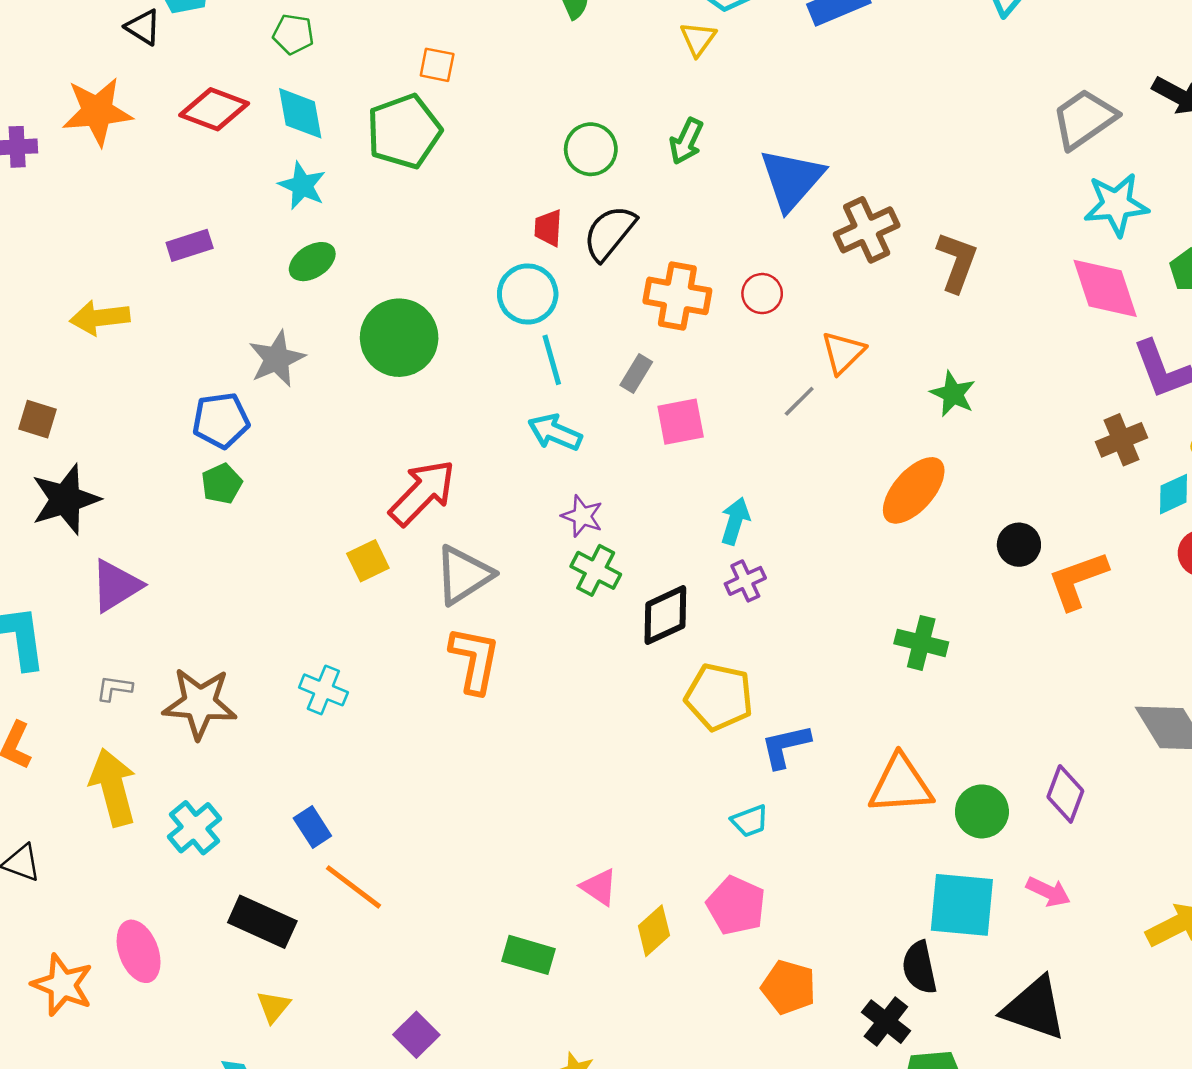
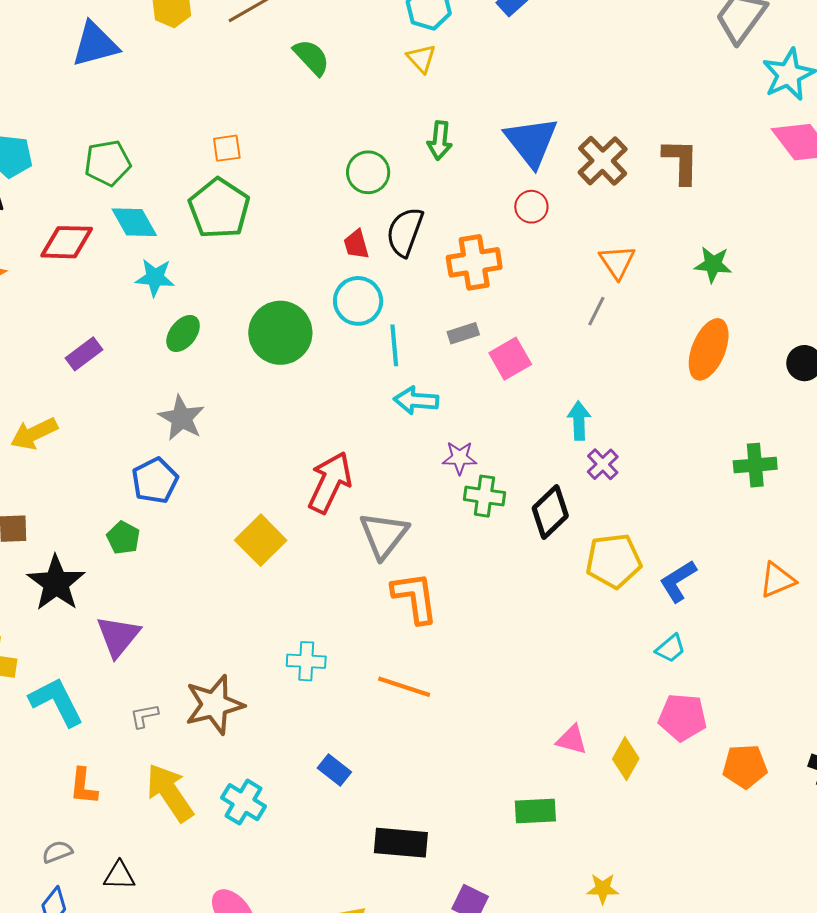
green pentagon: (293, 34) -> (108, 163), size x1.4
red circle: (762, 294) -> (531, 207), moved
green circle: (399, 338) -> (280, 333), moved
cyan line: (552, 360) -> (394, 345), turned 30
gray rectangle: (636, 374) -> (463, 333), turned 60
green pentagon: (222, 484) -> (123, 538), moved
yellow square: (368, 561) -> (261, 540), moved, size x1.4
orange triangle: (901, 785) -> (777, 580), size x0.7
orange line: (354, 887) -> (404, 687), moved
black rectangle: (262, 922) -> (401, 843), moved

